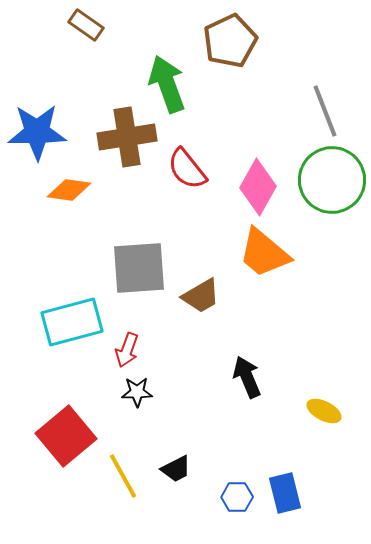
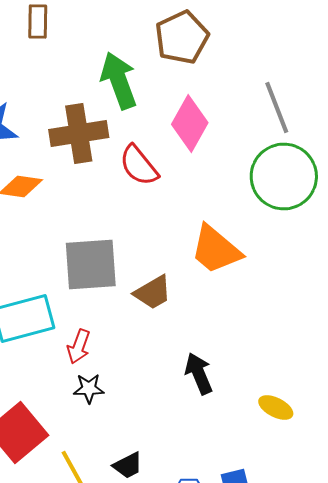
brown rectangle: (86, 25) -> (38, 22), turned 56
pink diamond: (258, 187) -> (190, 124), moved

